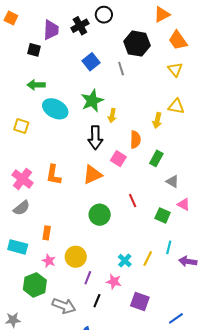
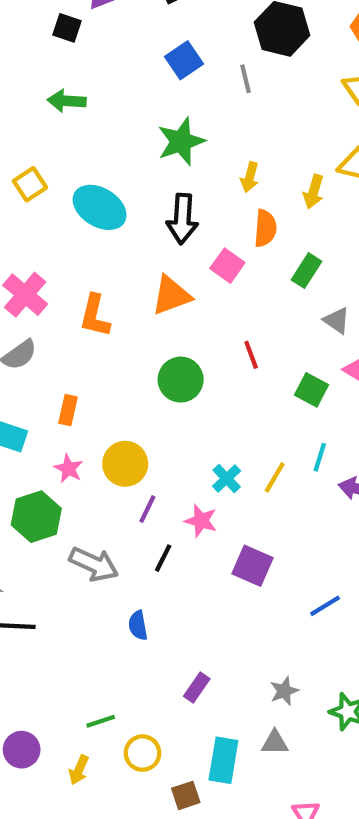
cyan ellipse: (55, 109) -> (100, 207), moved
yellow arrow: (112, 116) -> (250, 177), moved
yellow square: (21, 126) -> (30, 184), turned 35
orange L-shape: (53, 175) -> (95, 316), moved

